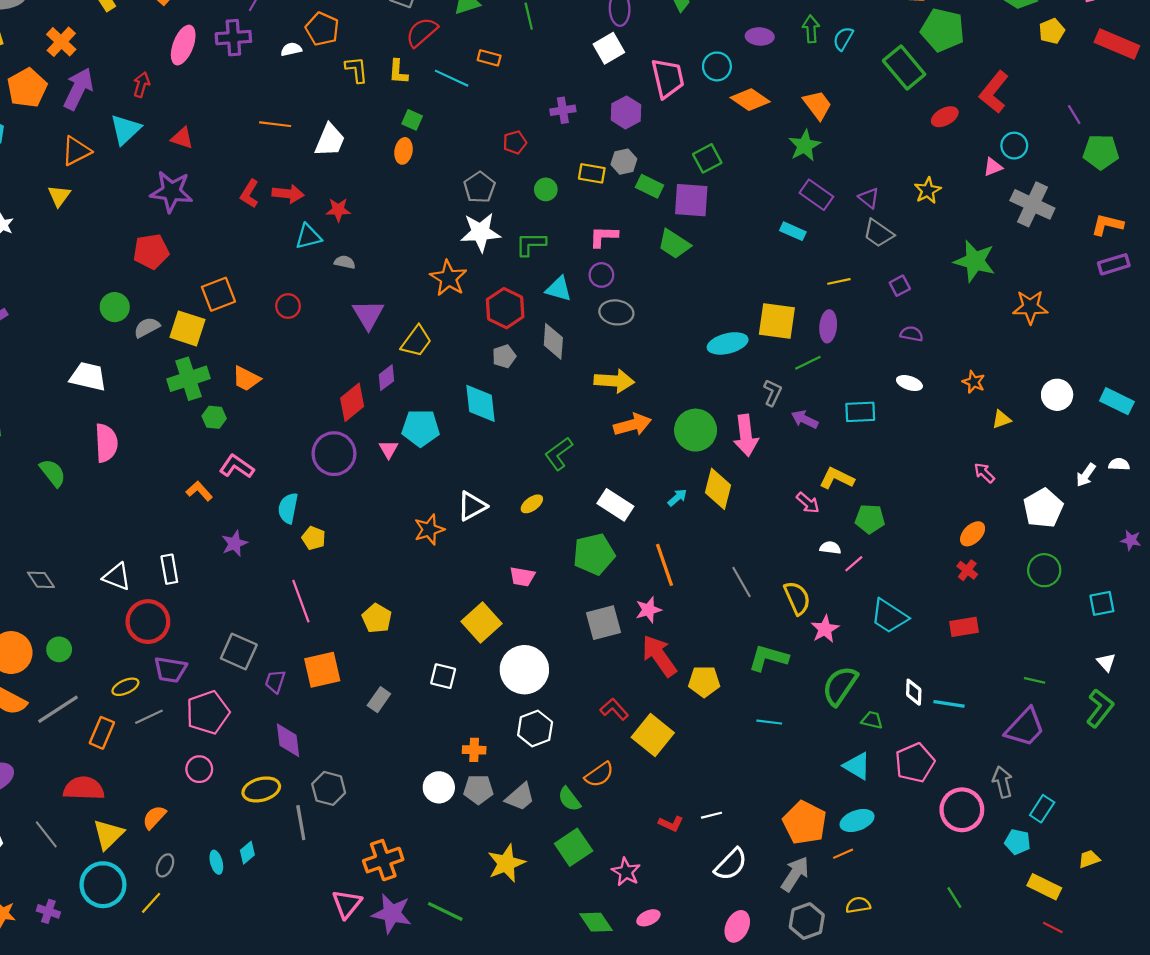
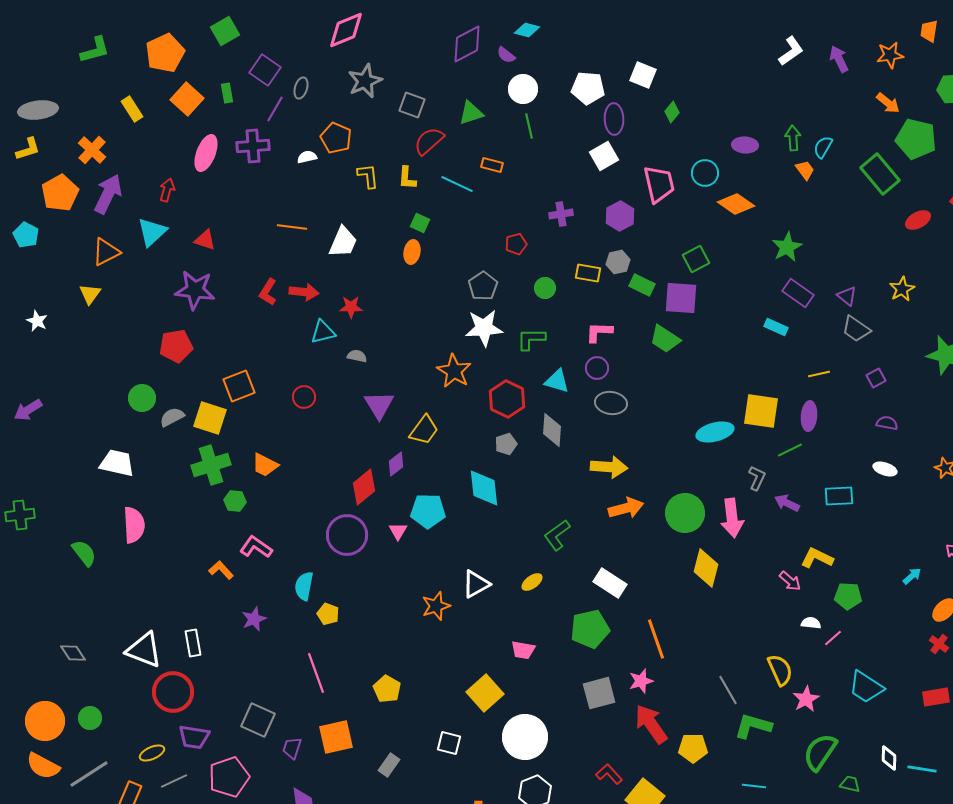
orange trapezoid: (817, 105) -> (805, 170), moved, size x0.7
cyan arrow: (677, 497) -> (912, 576), moved
white triangle: (117, 577) -> (144, 650), size x1.4
gray line: (742, 582) -> (728, 690), moved

